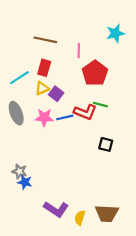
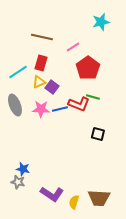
cyan star: (115, 33) -> (101, 22), moved
pink line: (79, 51) -> (73, 47), turned 56
gray star: (19, 171) -> (18, 182), moved

